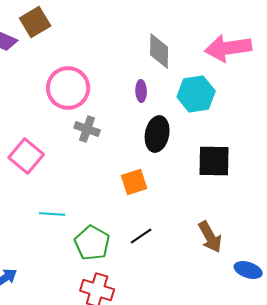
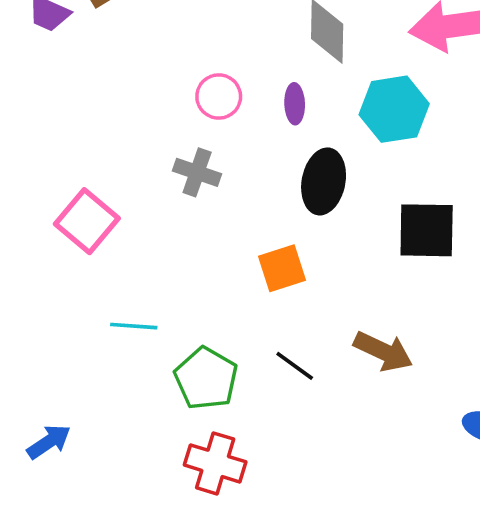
pink circle: (68, 88) -> (219, 97), moved, size x0.6
black line: (141, 236) -> (295, 366), turned 70
brown arrow: (210, 237) -> (383, 351), moved, turned -36

